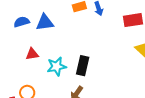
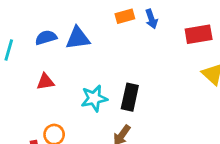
red triangle: (32, 54) -> (45, 82), moved

